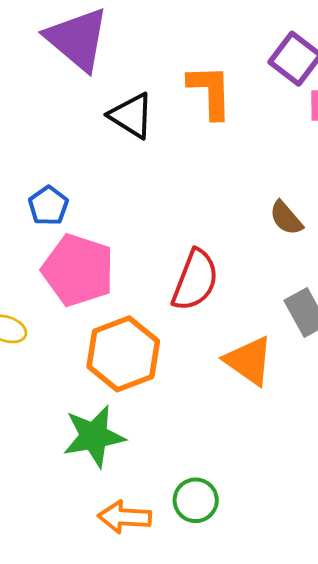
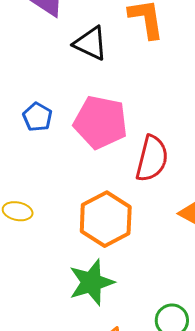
pink pentagon: (78, 270) -> (100, 122), moved

